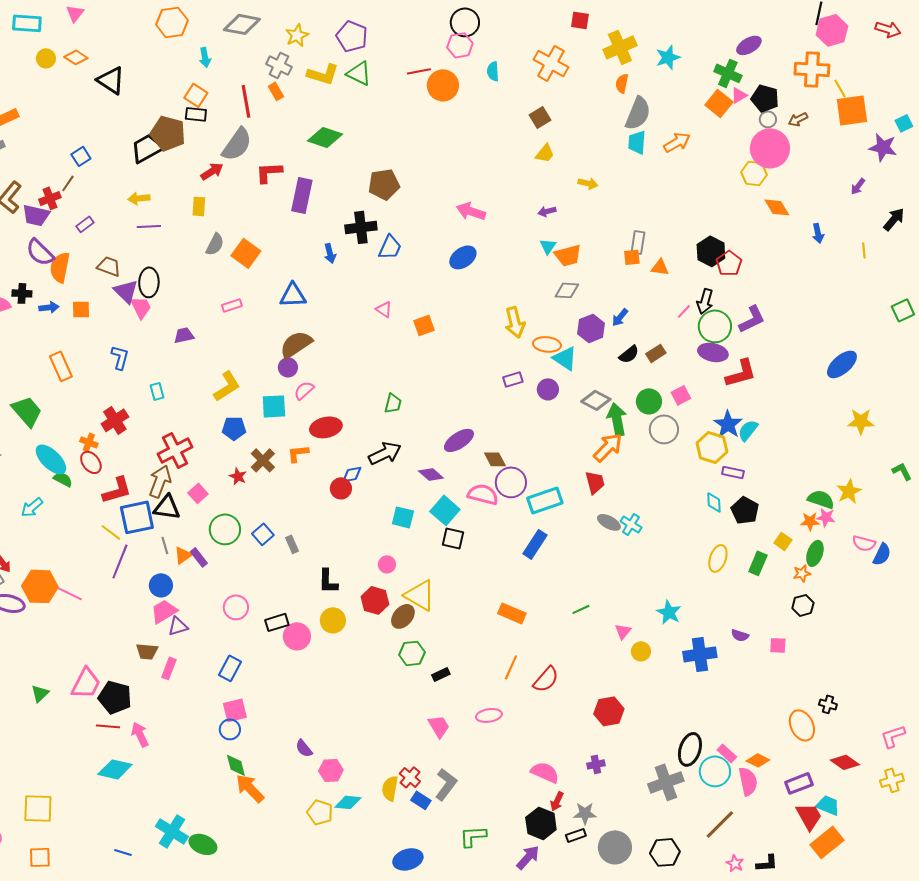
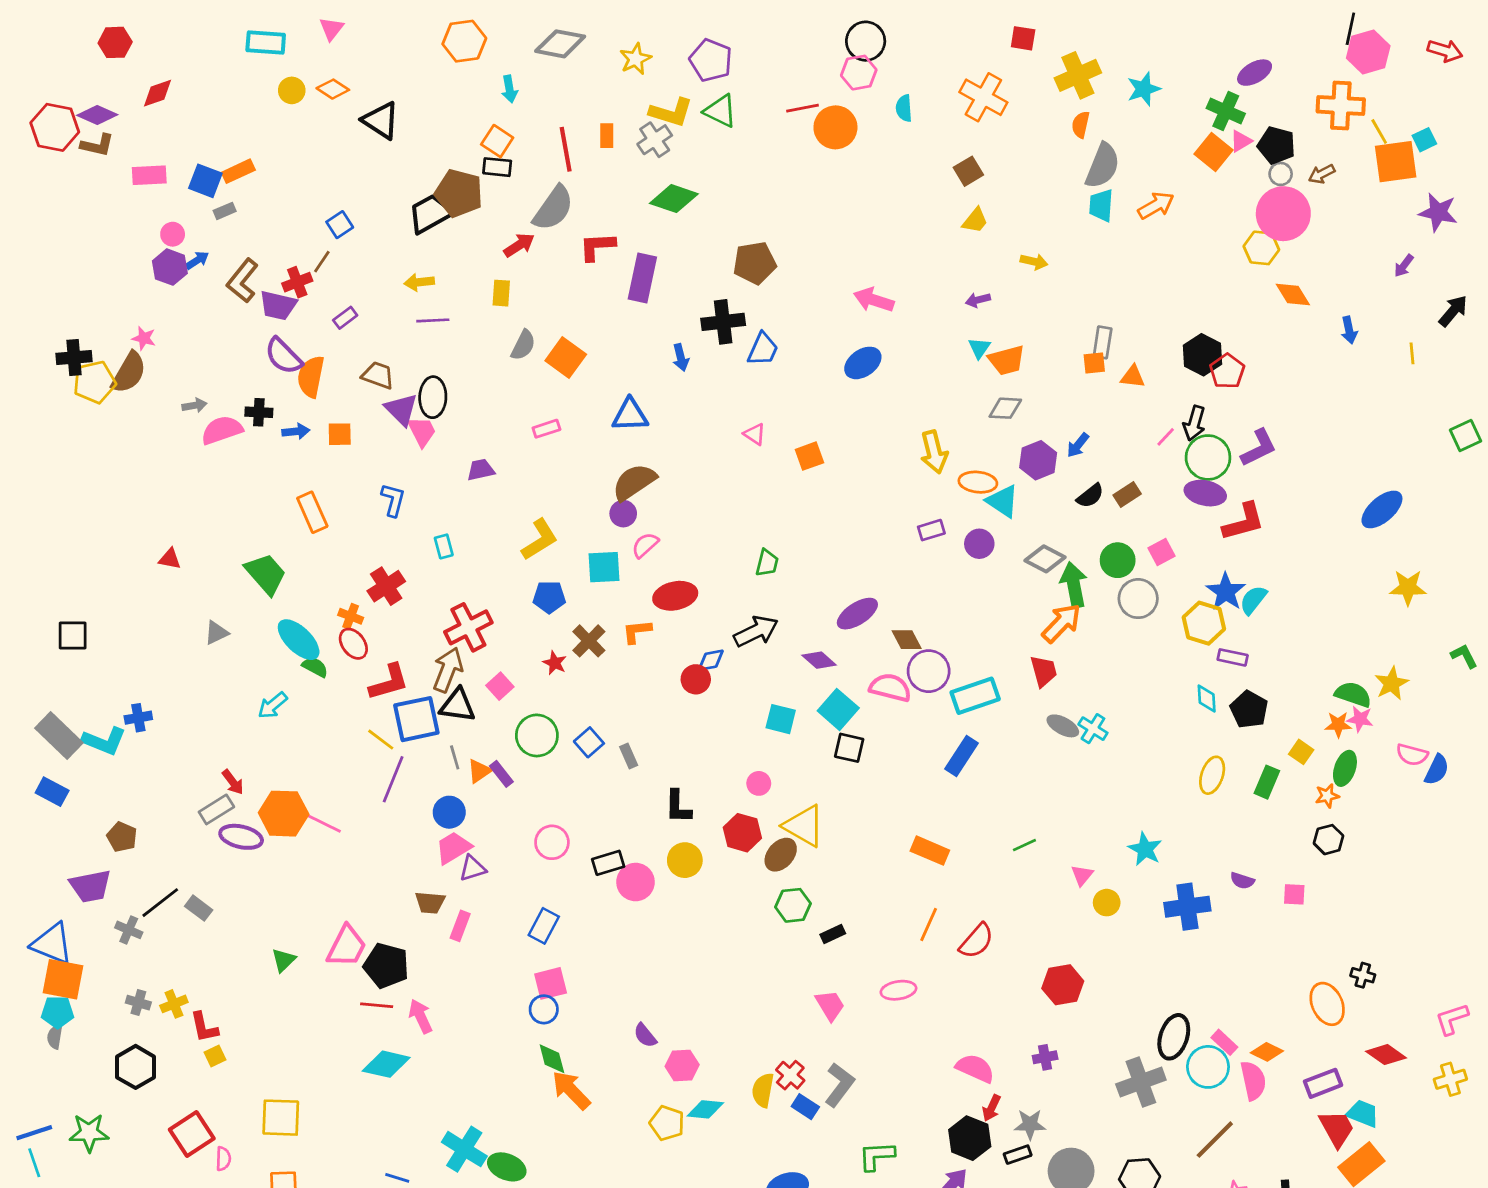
gray cross: (279, 65) -> (655, 140), moved, turned 30
orange rectangle: (276, 91) -> (607, 136), turned 30
cyan square: (904, 123) -> (1424, 140), moved

